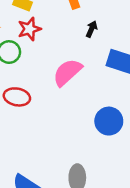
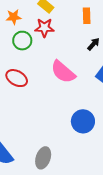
pink semicircle: (67, 72) -> (63, 72), turned -116

